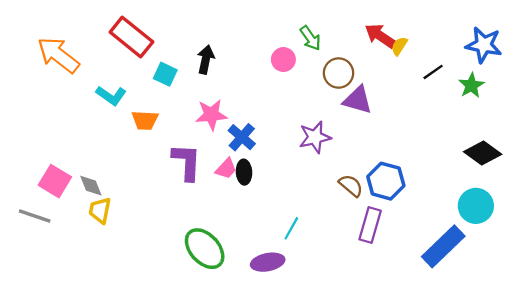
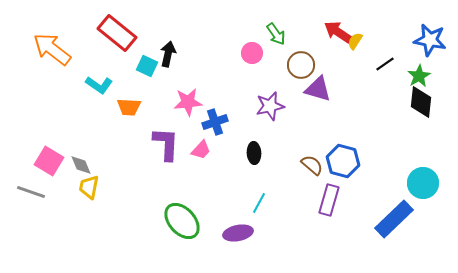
black arrow: (206, 60) -> (168, 54), moved
blue cross: (242, 137) -> (215, 122), turned 30
purple star: (315, 137) -> (270, 106), moved
black diamond: (483, 153) -> (421, 102), moved, turned 60
black ellipse: (244, 172) -> (254, 153), moved

